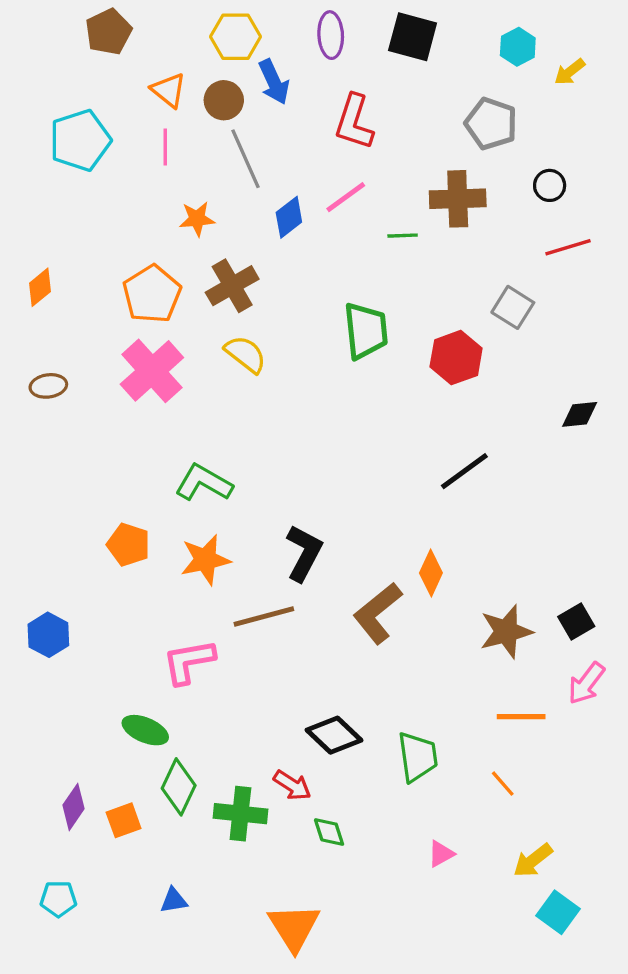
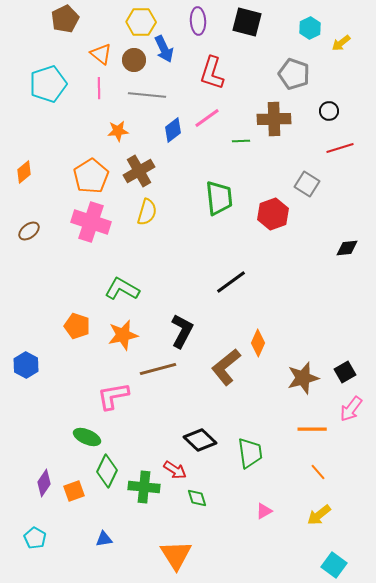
gray line: (246, 159) -> (147, 95), turned -60
yellow semicircle: (246, 354) -> (147, 212), turned 68
pink cross: (152, 371) -> (91, 222), turned -30
brown ellipse: (48, 386) -> (29, 231), turned -30
black line: (464, 471) -> (231, 282), moved
blue hexagon: (48, 635) -> (26, 365), moved
orange line: (503, 784) -> (318, 472), moved
cyan pentagon: (58, 899) -> (35, 538), turned 30
cyan square: (558, 912) -> (334, 565), moved

